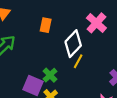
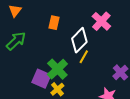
green cross: (50, 75) -> (57, 69), size x1.5

